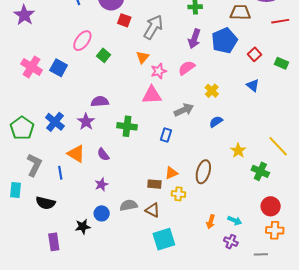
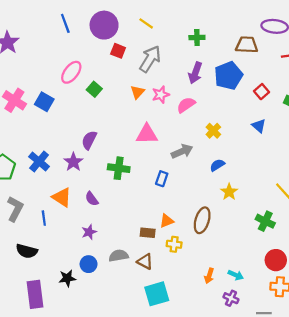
pink star: (159, 71) -> (161, 95), moved
purple semicircle: (100, 101) -> (89, 140), turned -60
yellow star: (238, 151) -> (229, 192), moved
purple rectangle: (54, 242) -> (35, 294), size x1.4

